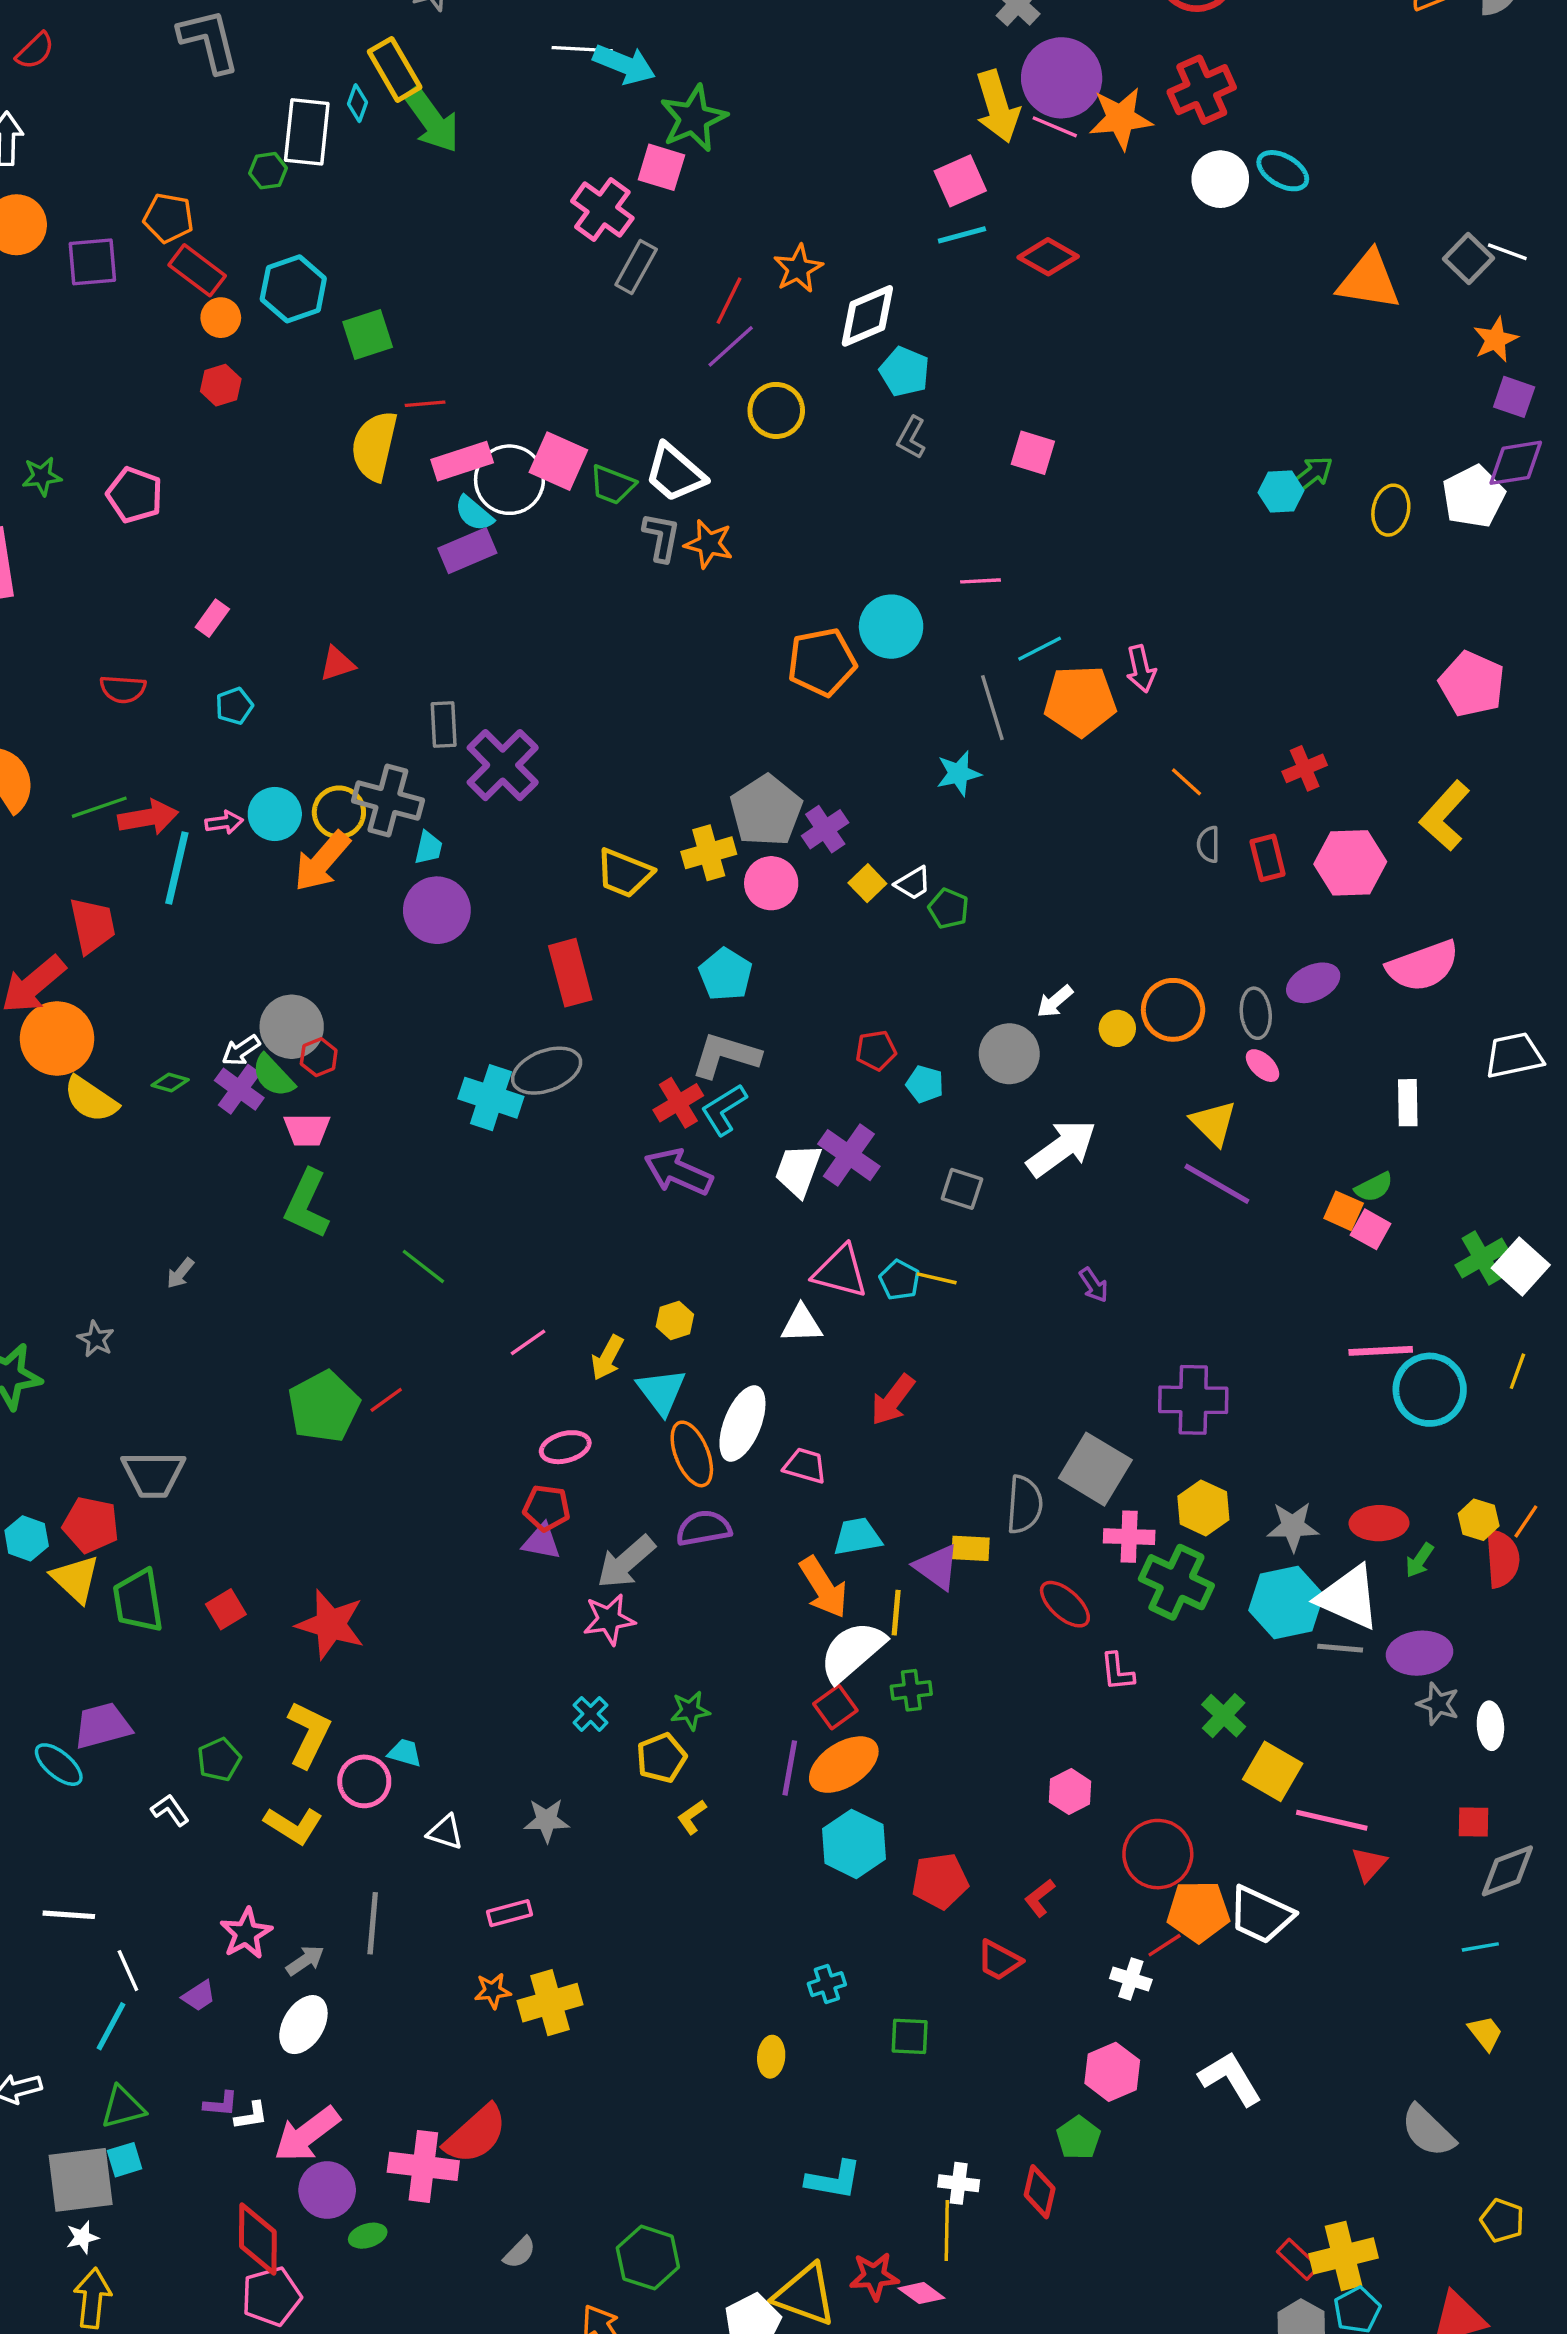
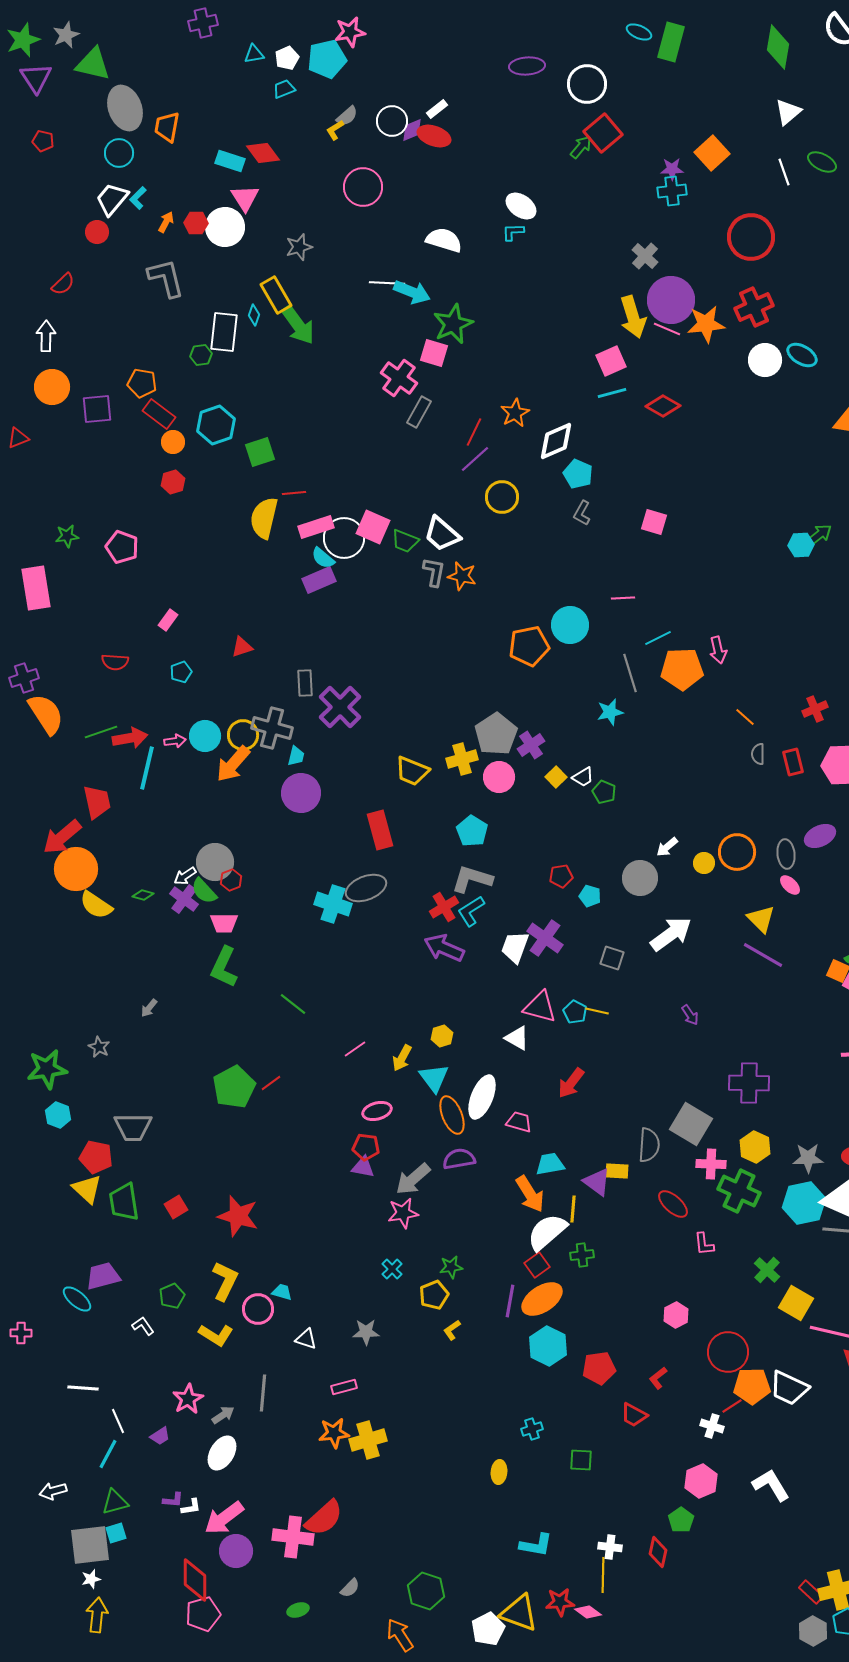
white triangle: (802, 1324) -> (517, 1038), turned 32
cyan hexagon: (27, 1538) -> (58, 1115), moved
orange star: (493, 1991) -> (334, 1433), size x1.4
green ellipse: (368, 2236) -> (298, 1610), moved

